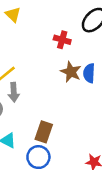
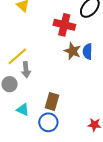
red cross: (62, 40) -> (64, 25), size x1.5

